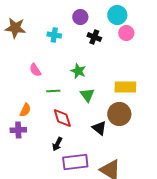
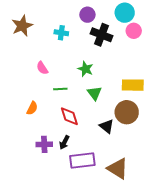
brown star: (15, 28) -> (22, 26), turned -30
black cross: (94, 37) -> (102, 35), size x1.5
purple cross: (18, 130) -> (44, 144), moved

